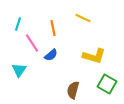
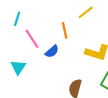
yellow line: (83, 18) -> (86, 12), turned -63
orange line: (53, 28) -> (65, 30), moved

